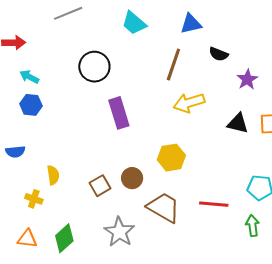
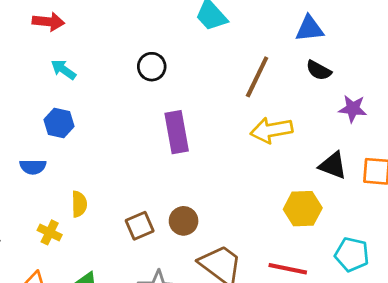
blue triangle: (191, 24) -> (309, 29), moved
black circle: (94, 67) -> (152, 67), size x0.7
purple star: (247, 79) -> (353, 109), turned 30
blue hexagon: (31, 105) -> (59, 123), moved
yellow hexagon: (171, 158) -> (303, 209), moved

